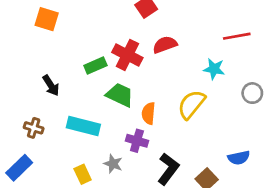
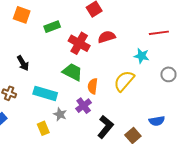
green rectangle: (95, 65) -> (52, 27), moved
purple cross: (137, 141) -> (84, 106), turned 35
gray star: (113, 164) -> (60, 114), moved

